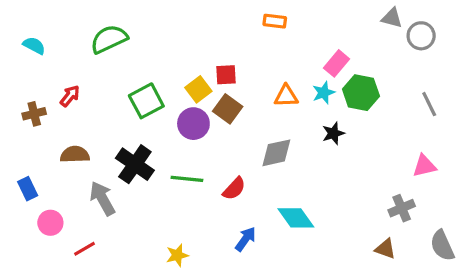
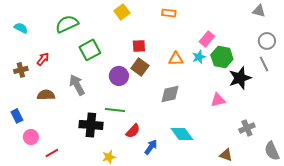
gray triangle: (392, 18) -> (259, 11), moved
gray circle: (421, 36) -> (267, 41), moved
yellow square: (198, 89) -> (122, 12), moved
green square: (146, 101) -> (90, 50), moved
black star: (333, 133) -> (240, 78), moved, size x1.6
black cross: (135, 164) -> (91, 125), moved, turned -30
pink triangle: (424, 166) -> (218, 100), moved
red semicircle: (234, 189) -> (133, 131), moved
gray arrow: (102, 198) -> (77, 85), moved
brown triangle: (385, 249) -> (226, 155), moved

